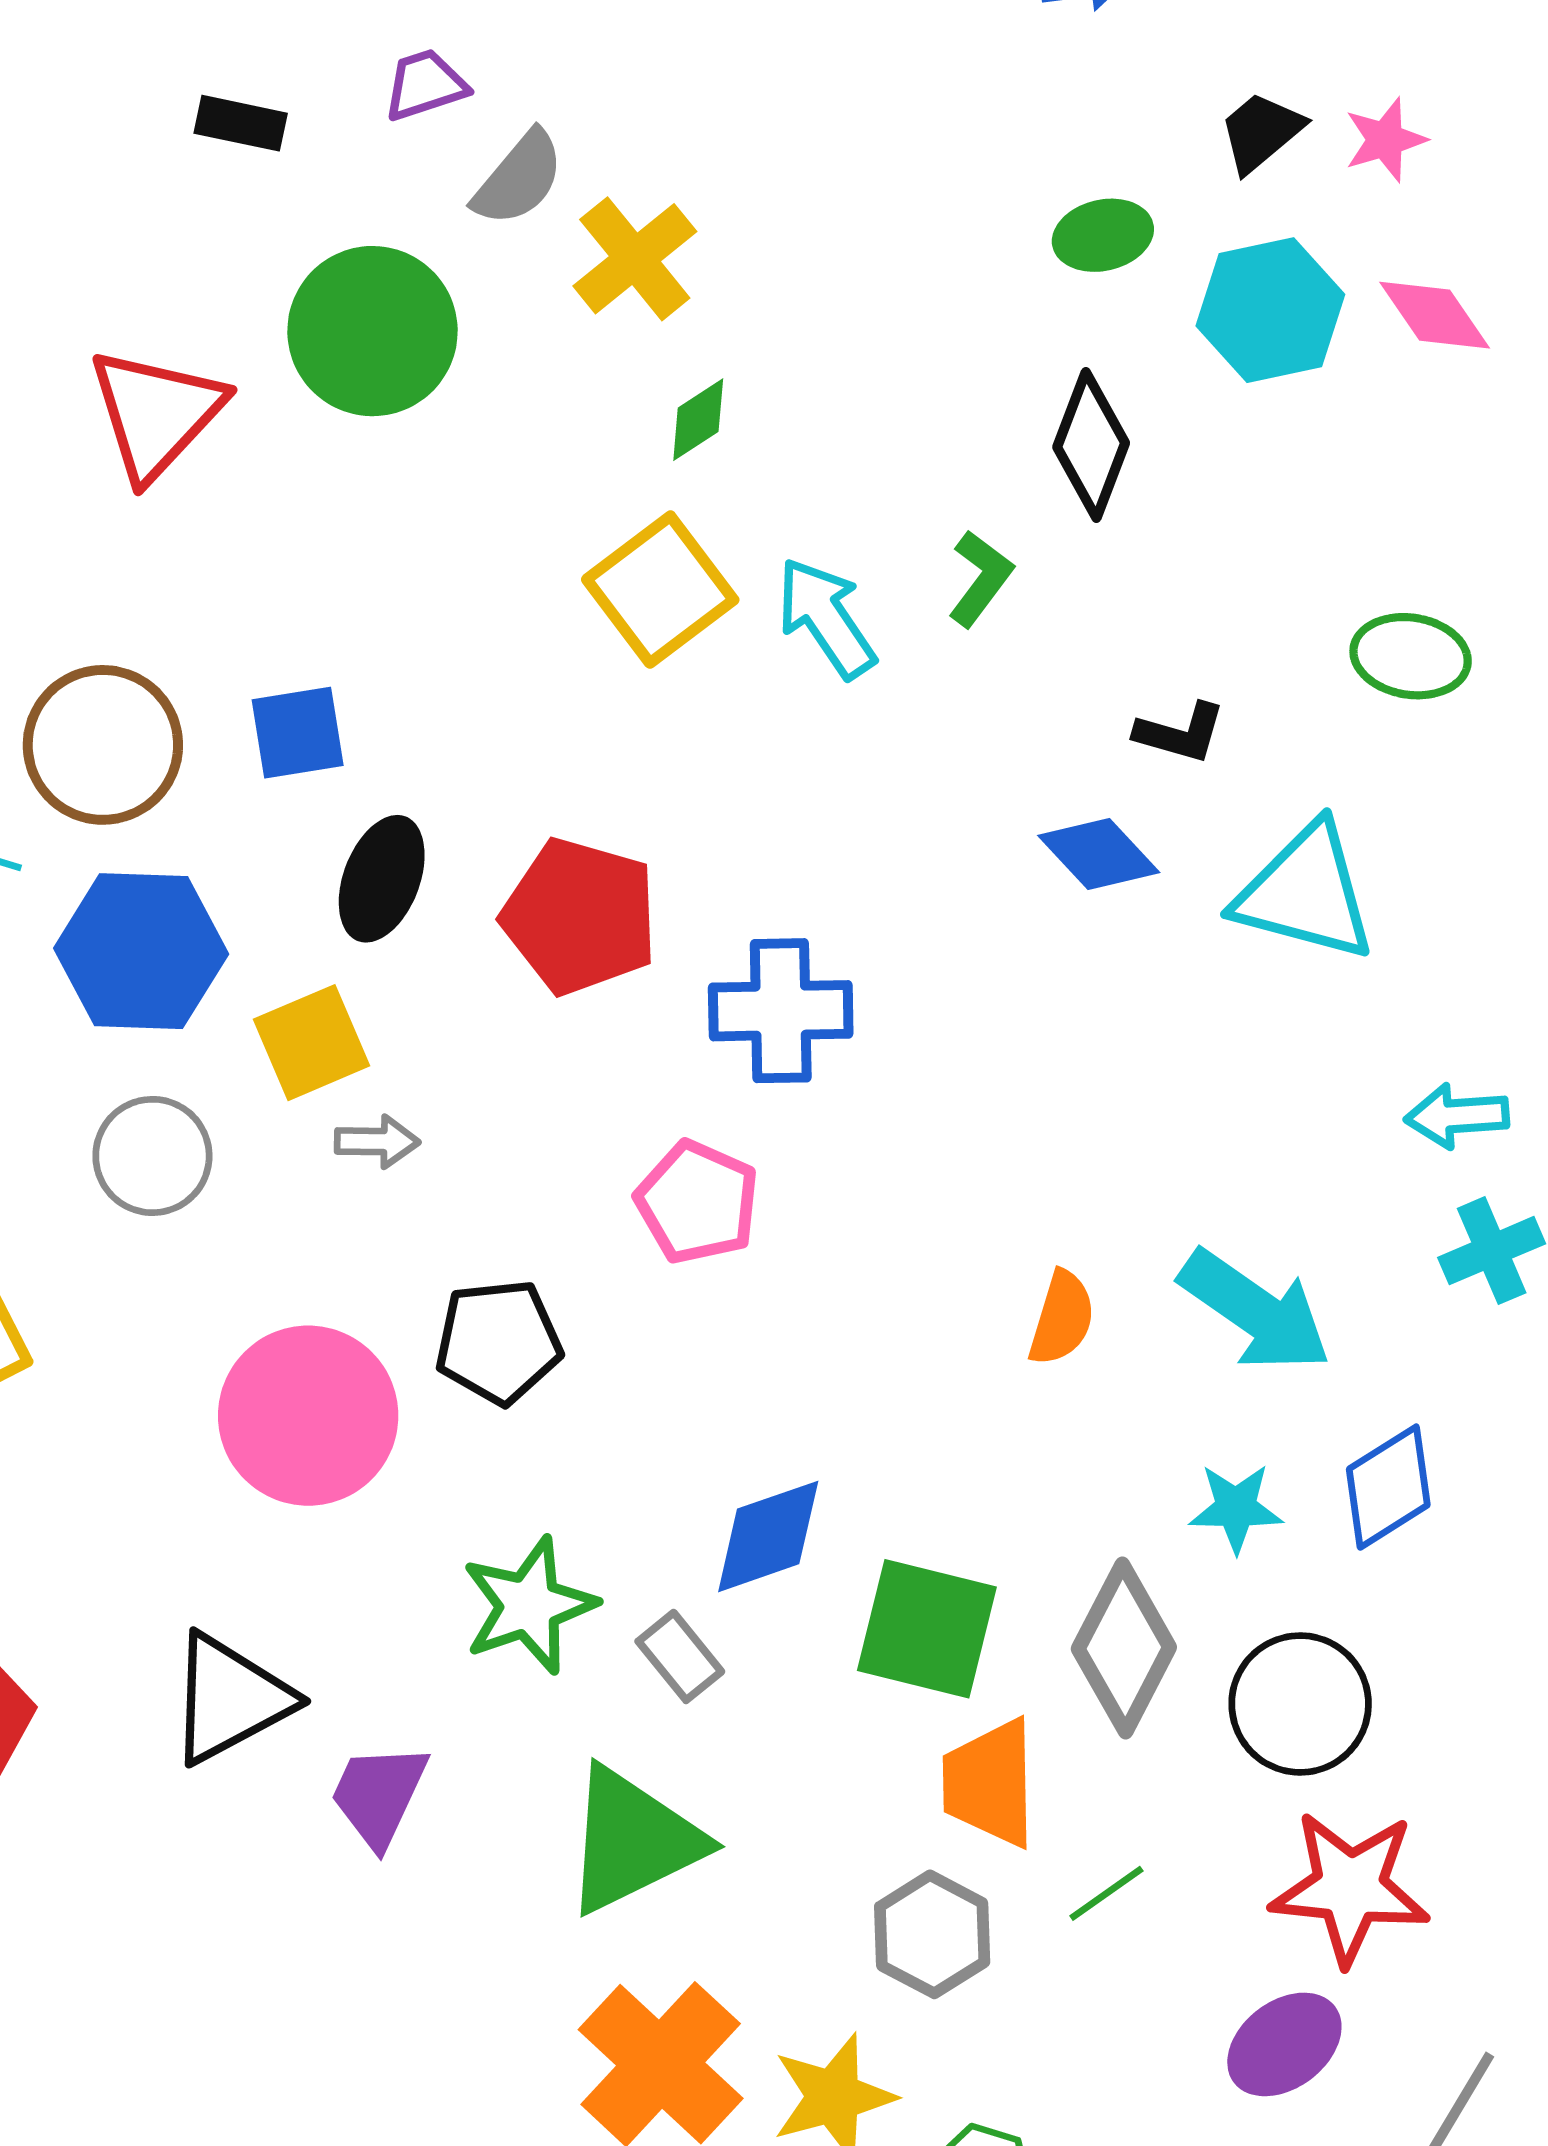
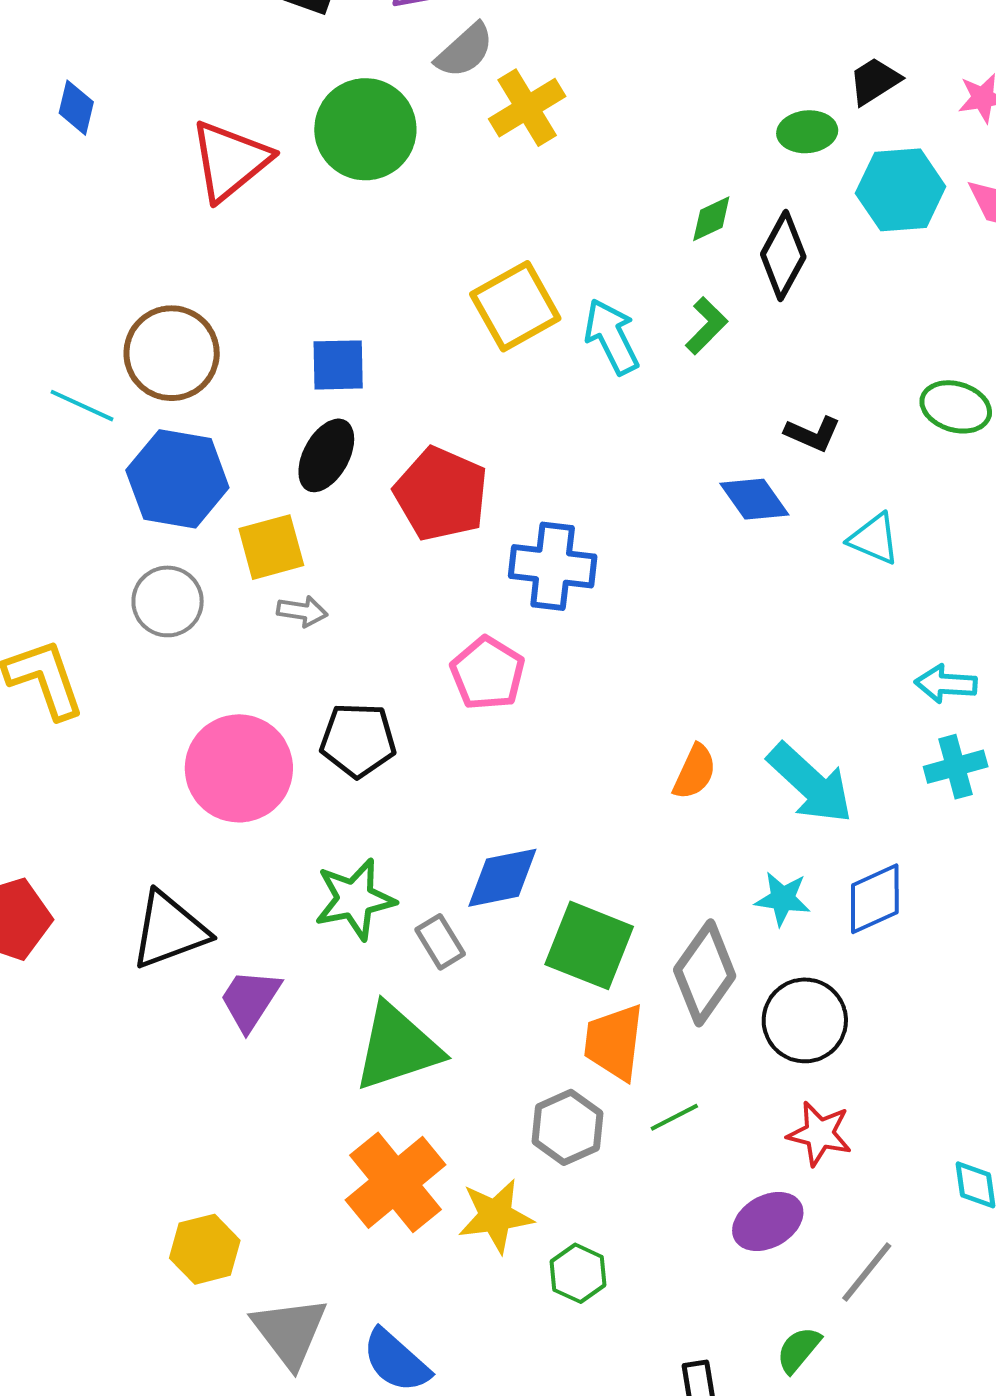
black trapezoid: (1261, 132) -> (875, 81), moved
green diamond: (698, 420) -> (711, 219), moved
blue square: (298, 733) -> (338, 365), moved
cyan triangle: (1305, 893) -> (874, 539), size x0.6
red star: (1350, 1888) -> (820, 1134), size x0.7

